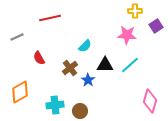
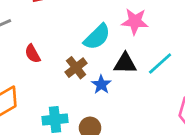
pink star: (127, 35) -> (135, 21), moved
cyan semicircle: (85, 46) -> (97, 37), size x1.5

